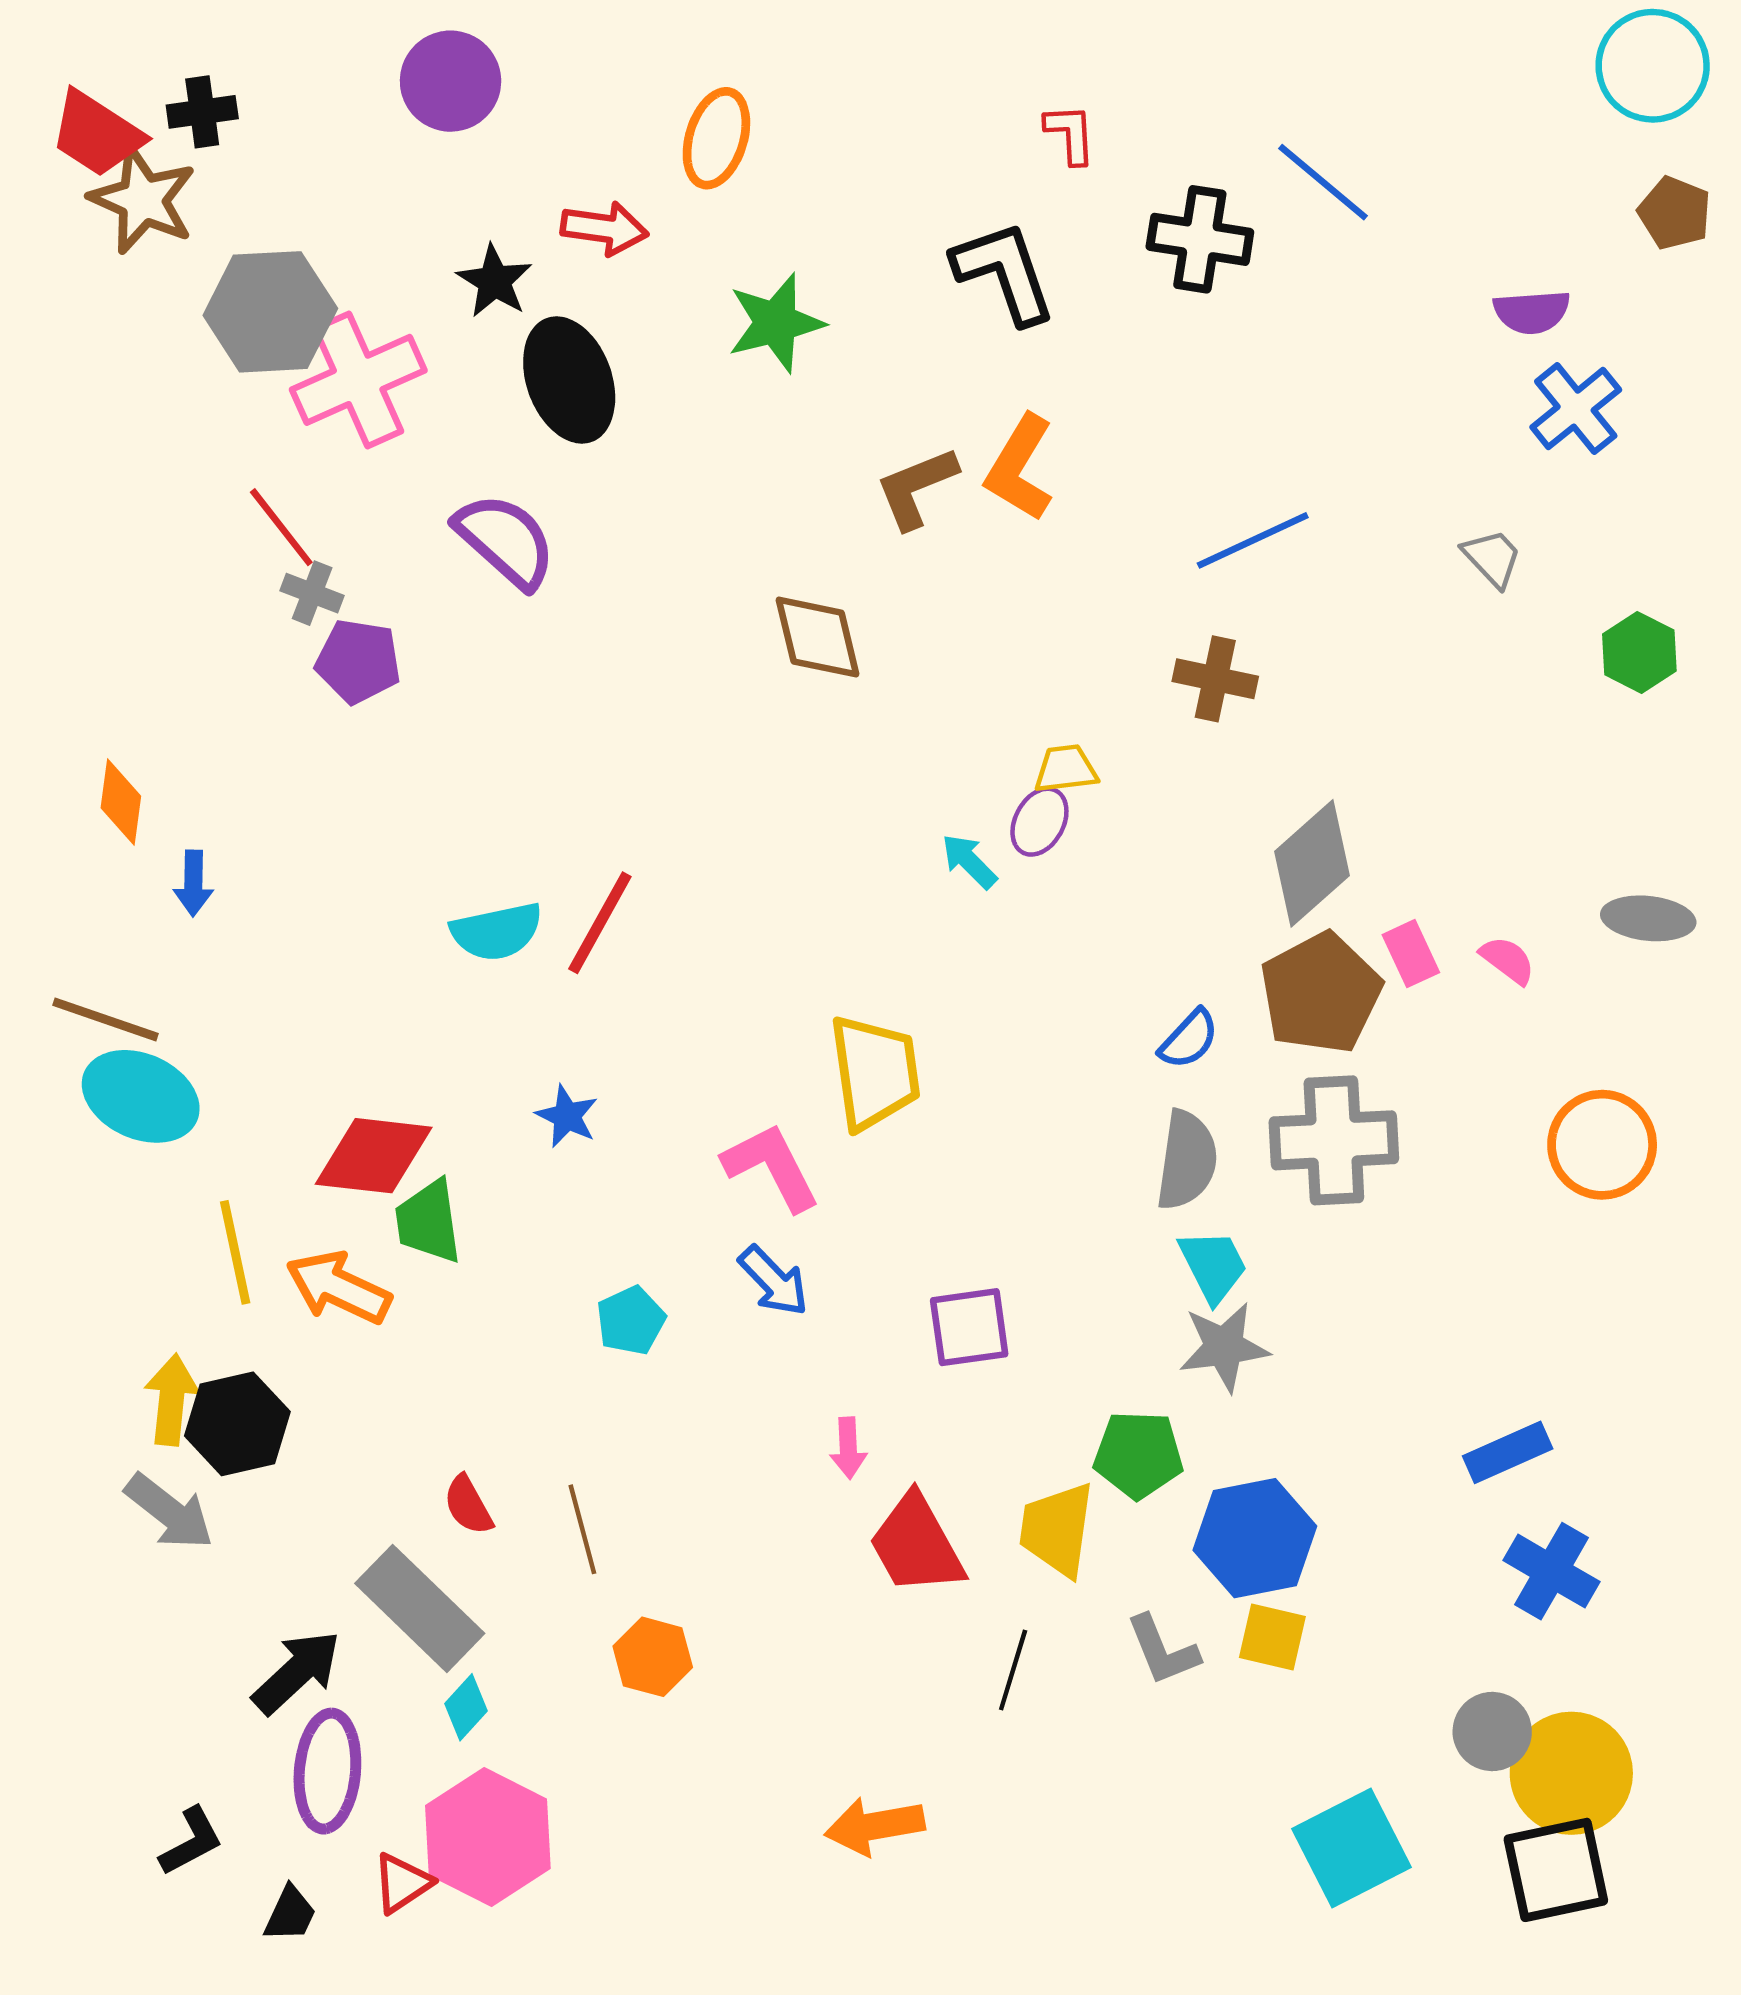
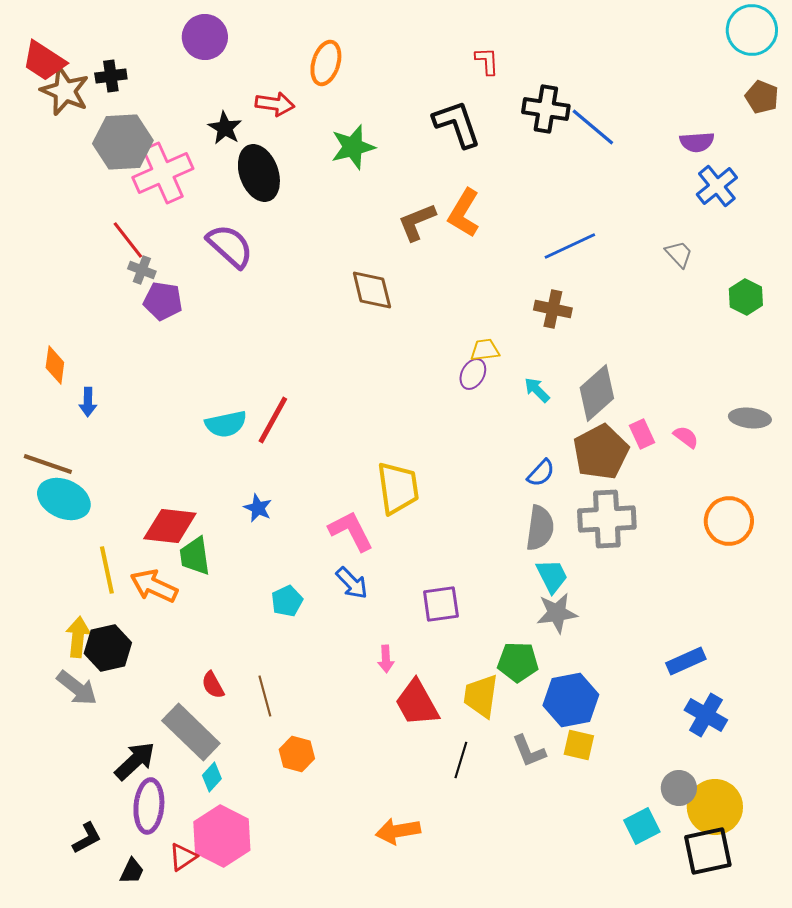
black cross: (202, 112) -> (111, 76), moved
blue line: (1323, 182) -> (593, 127), moved
cyan arrow: (969, 861) -> (537, 390), moved
cyan square: (1352, 1848) -> (642, 826), moved, size x0.7

